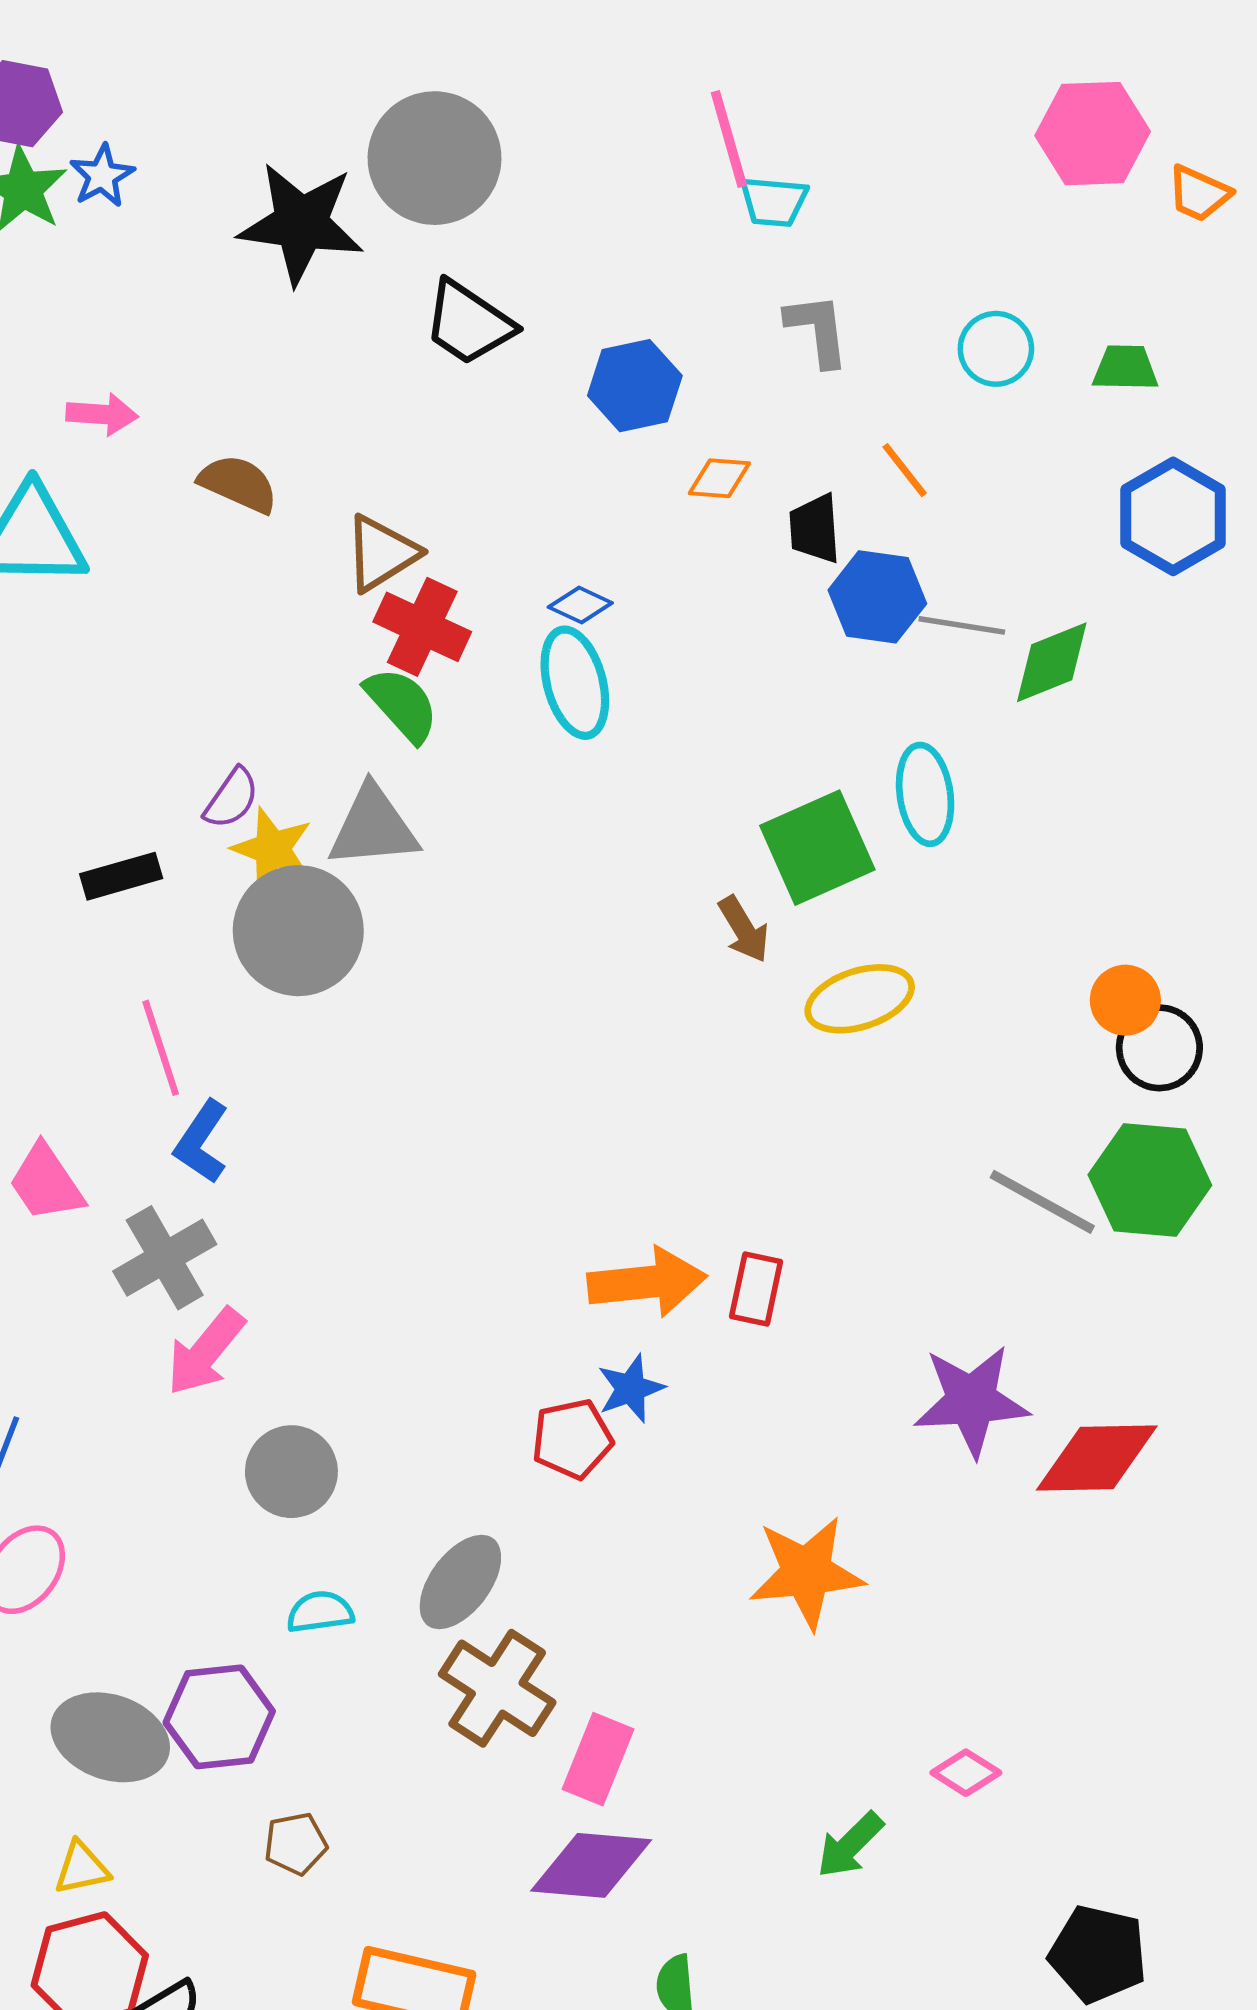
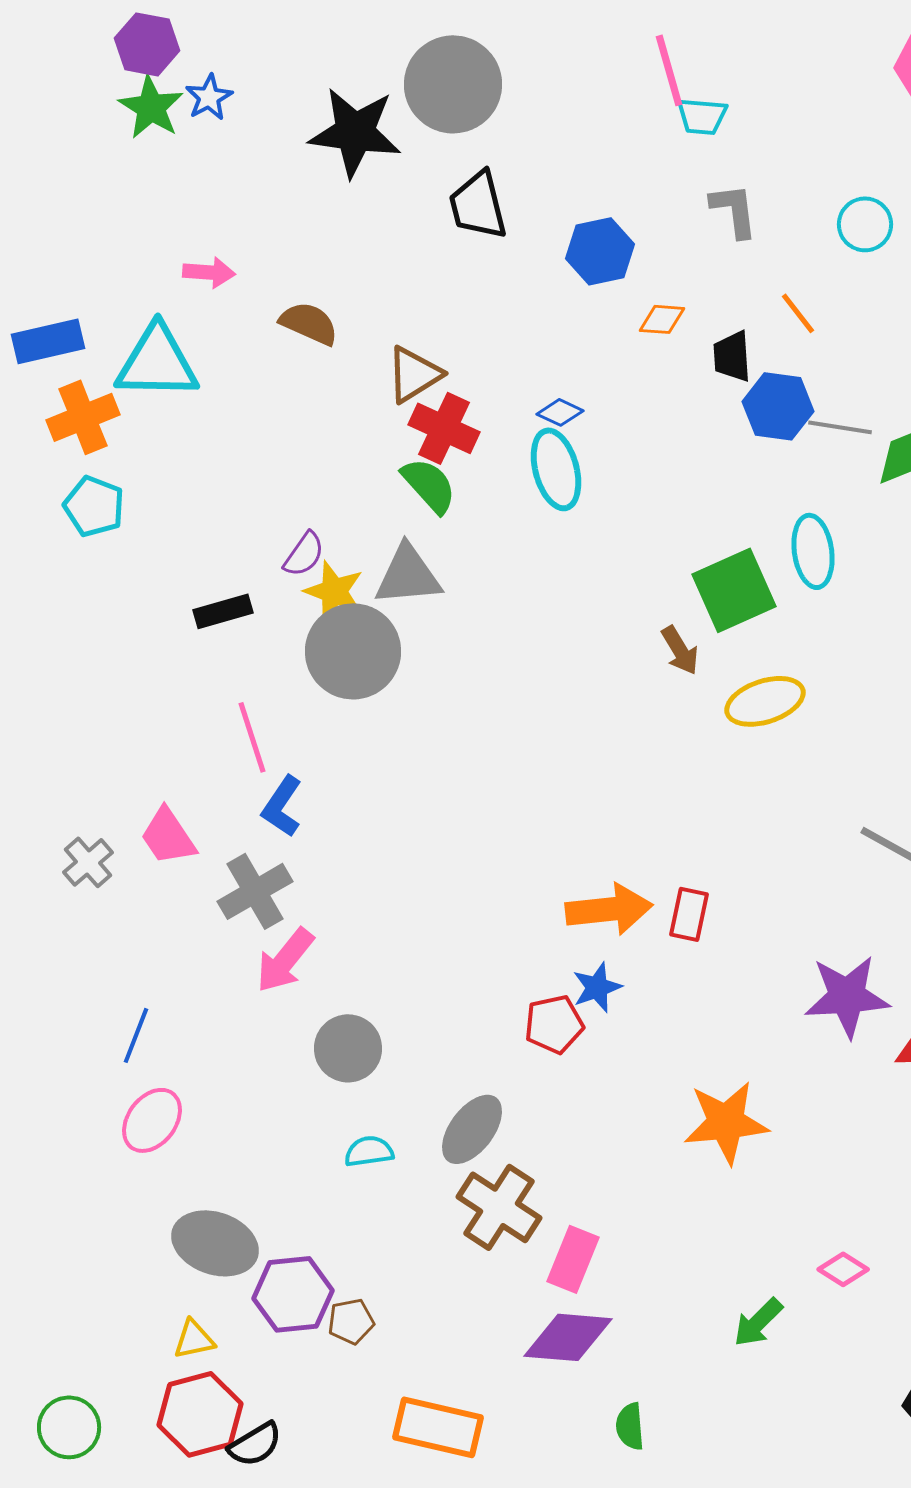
black trapezoid: (469, 323) -> (478, 205), turned 42
purple hexagon: (219, 1717) -> (293, 1294), moved

